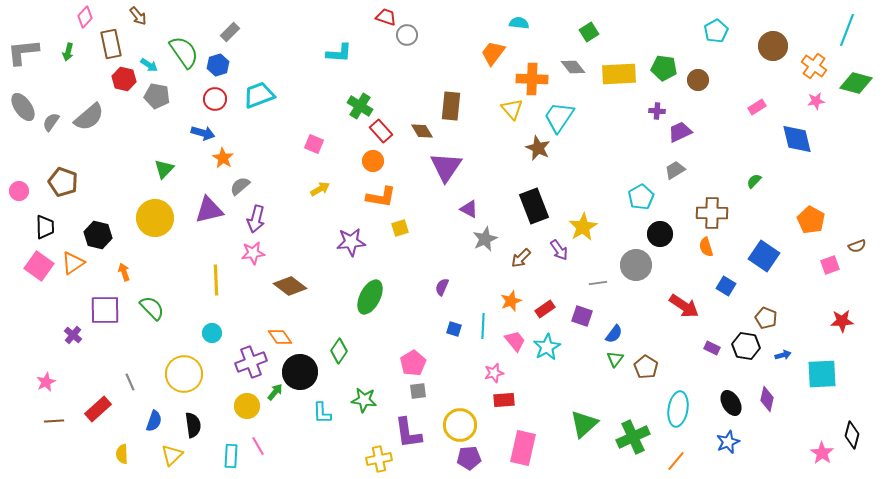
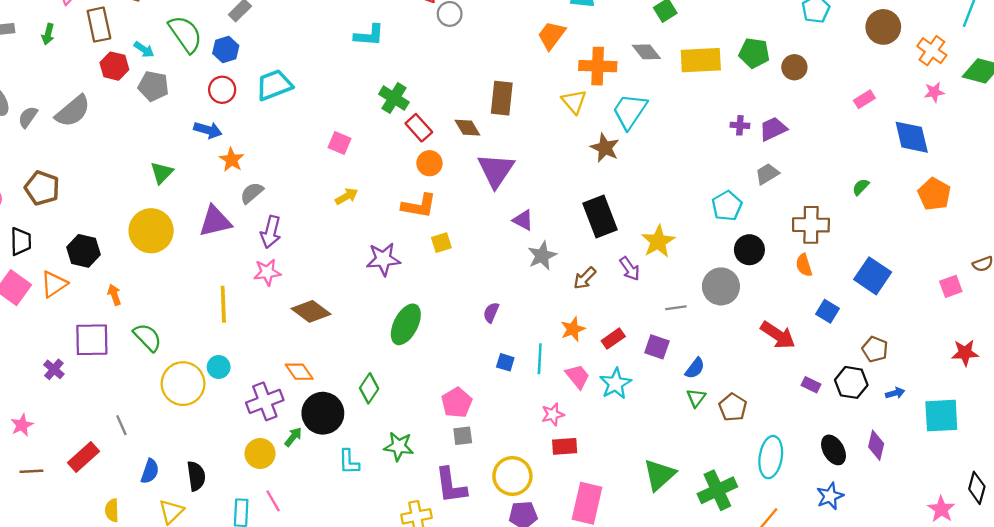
purple cross: (657, 111) -> (740, 125), moved
orange circle: (373, 161) -> (429, 163), moved
orange pentagon: (811, 220) -> (934, 194), moved
yellow circle: (184, 374) -> (183, 384), moved

